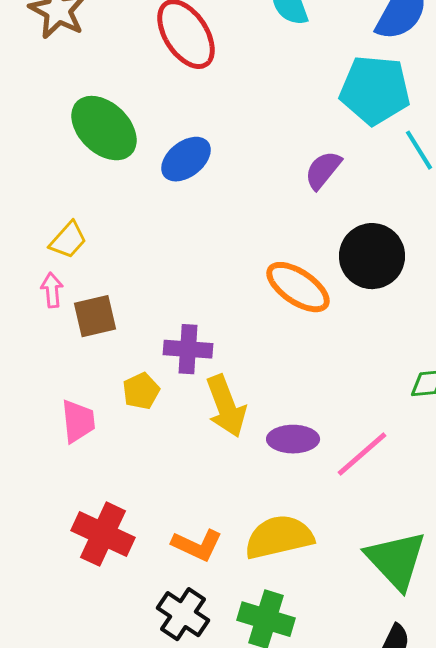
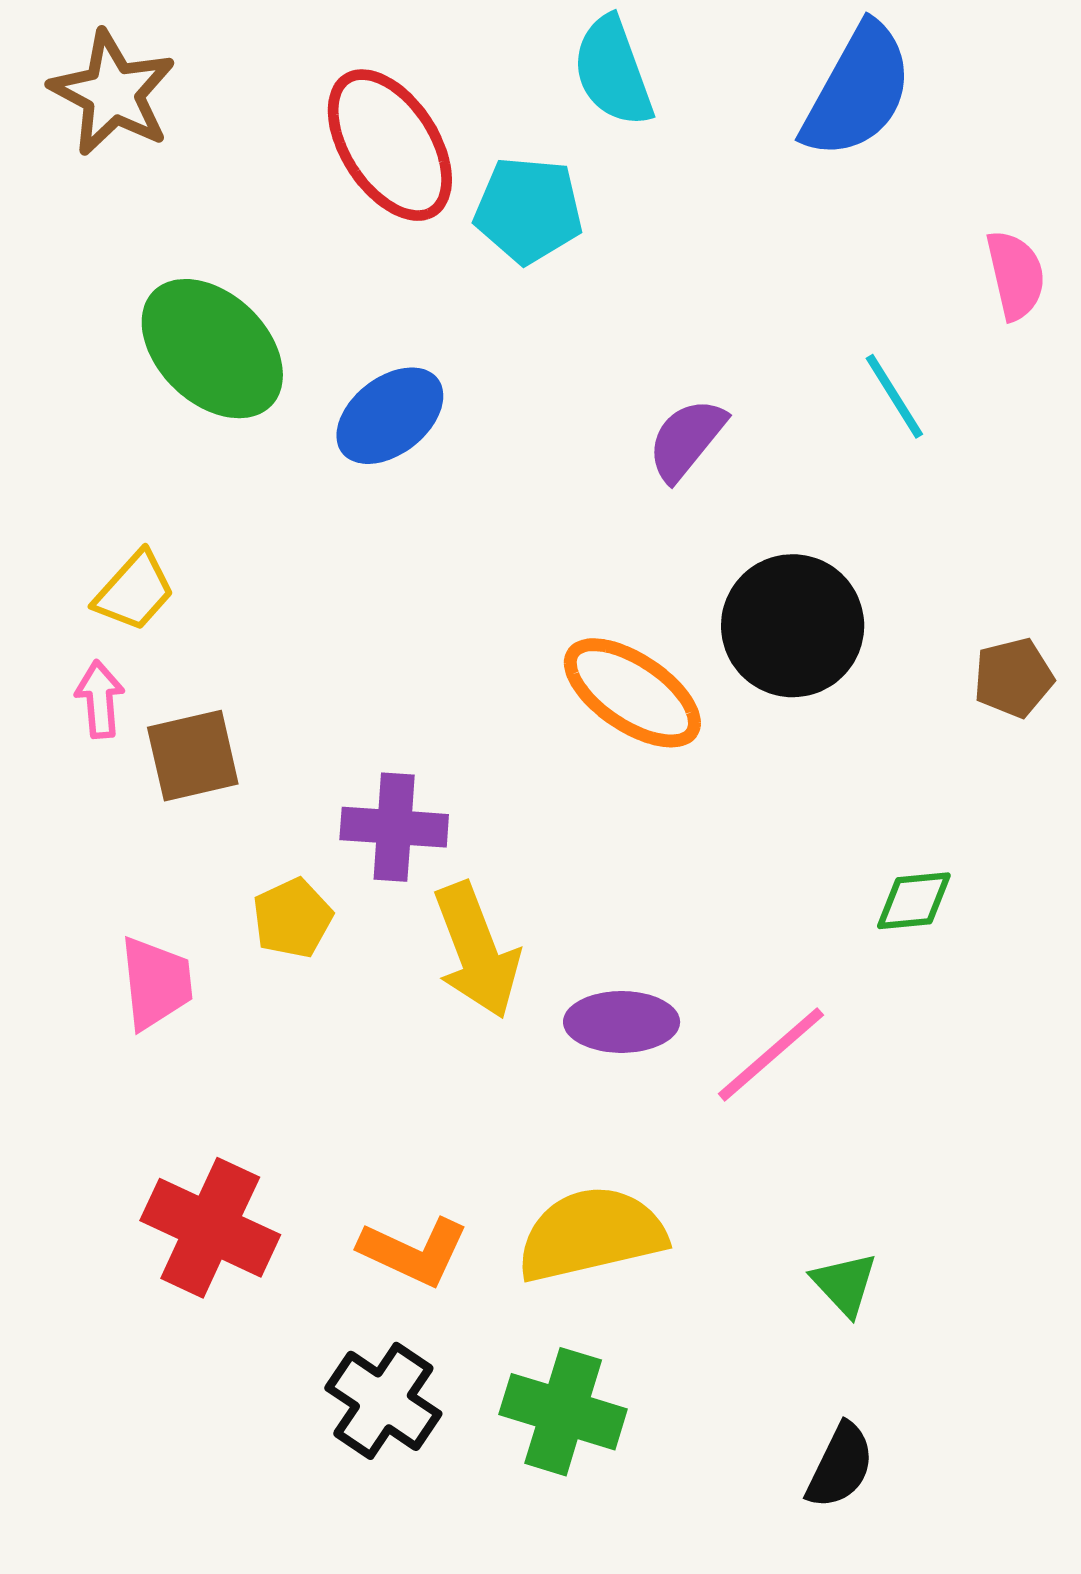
cyan pentagon: (375, 90) -> (528, 210), moved, size x0.7
green triangle: (396, 560) -> (845, 1284), size x0.5

